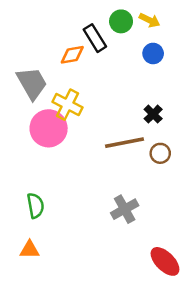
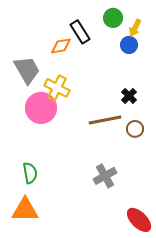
yellow arrow: (150, 20) -> (135, 28), moved, turned 90
green circle: (121, 21) -> (113, 18), moved
orange triangle: (30, 250) -> (25, 210), size x1.6

